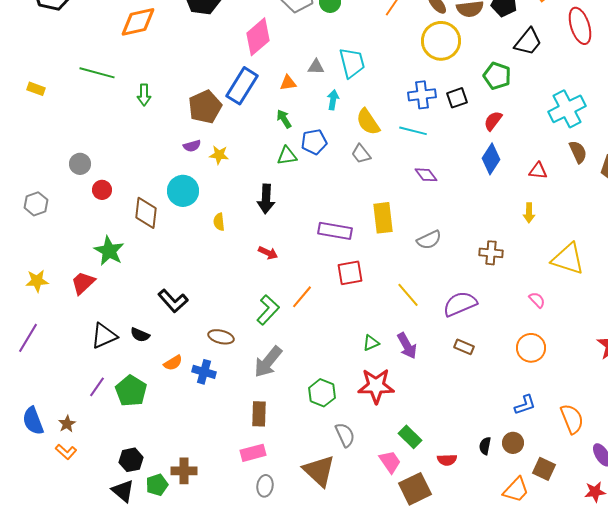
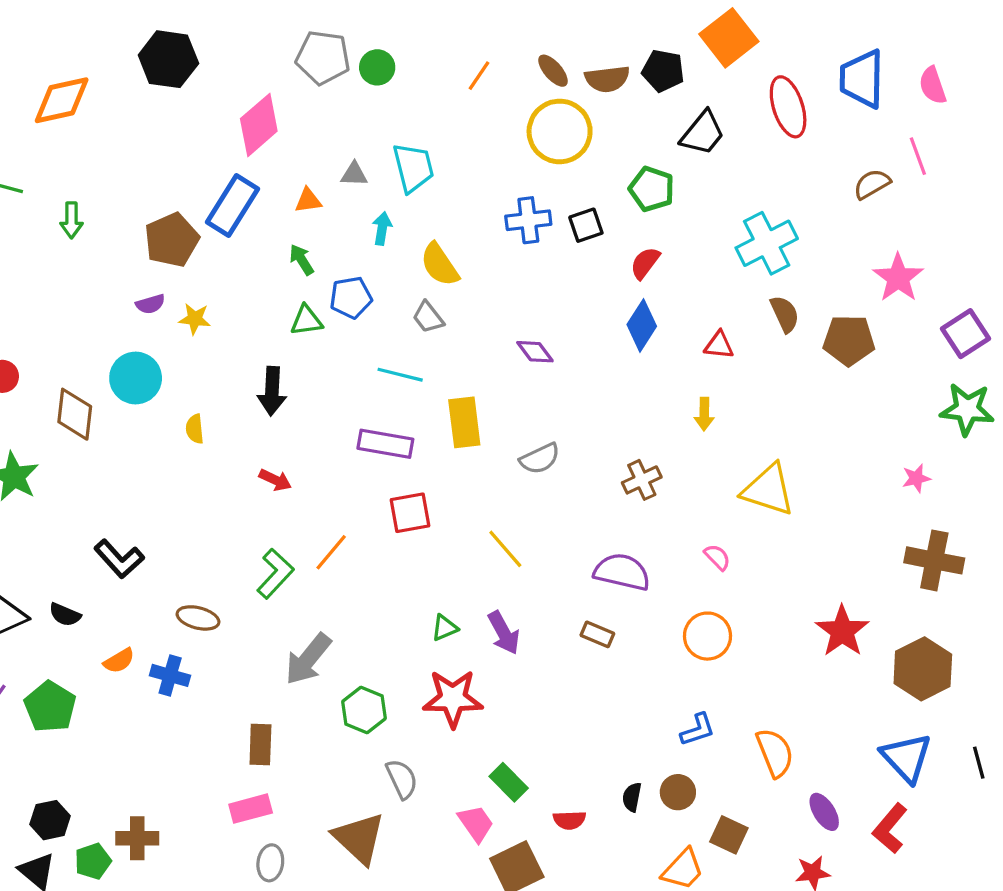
cyan line: (413, 131) -> (400, 375), moved
brown cross: (491, 253) -> (642, 480), turned -30
purple semicircle: (460, 304) -> (622, 572), moved, turned 36
gray arrow: (268, 362) -> (308, 659), moved

